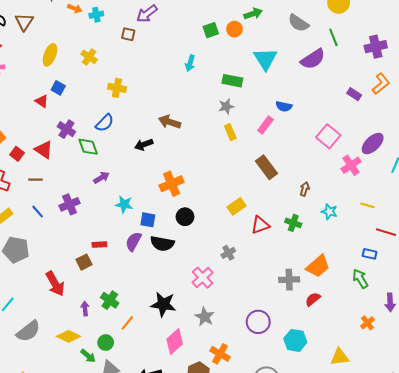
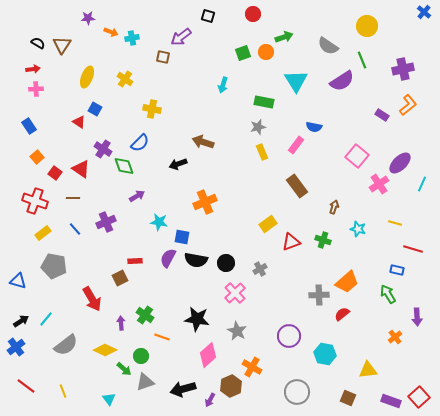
black circle: (185, 217) -> (226, 263), moved
orange line: (127, 323) -> (162, 337), turned 70

